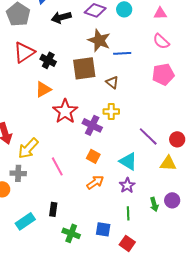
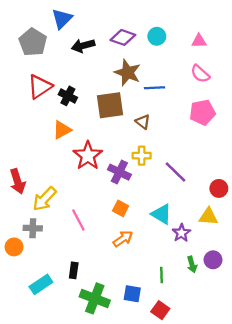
purple line: (148, 136) -> (176, 172), moved
purple star: (127, 185) -> (181, 233), moved
green cross: (71, 233) -> (95, 298), size x1.4

